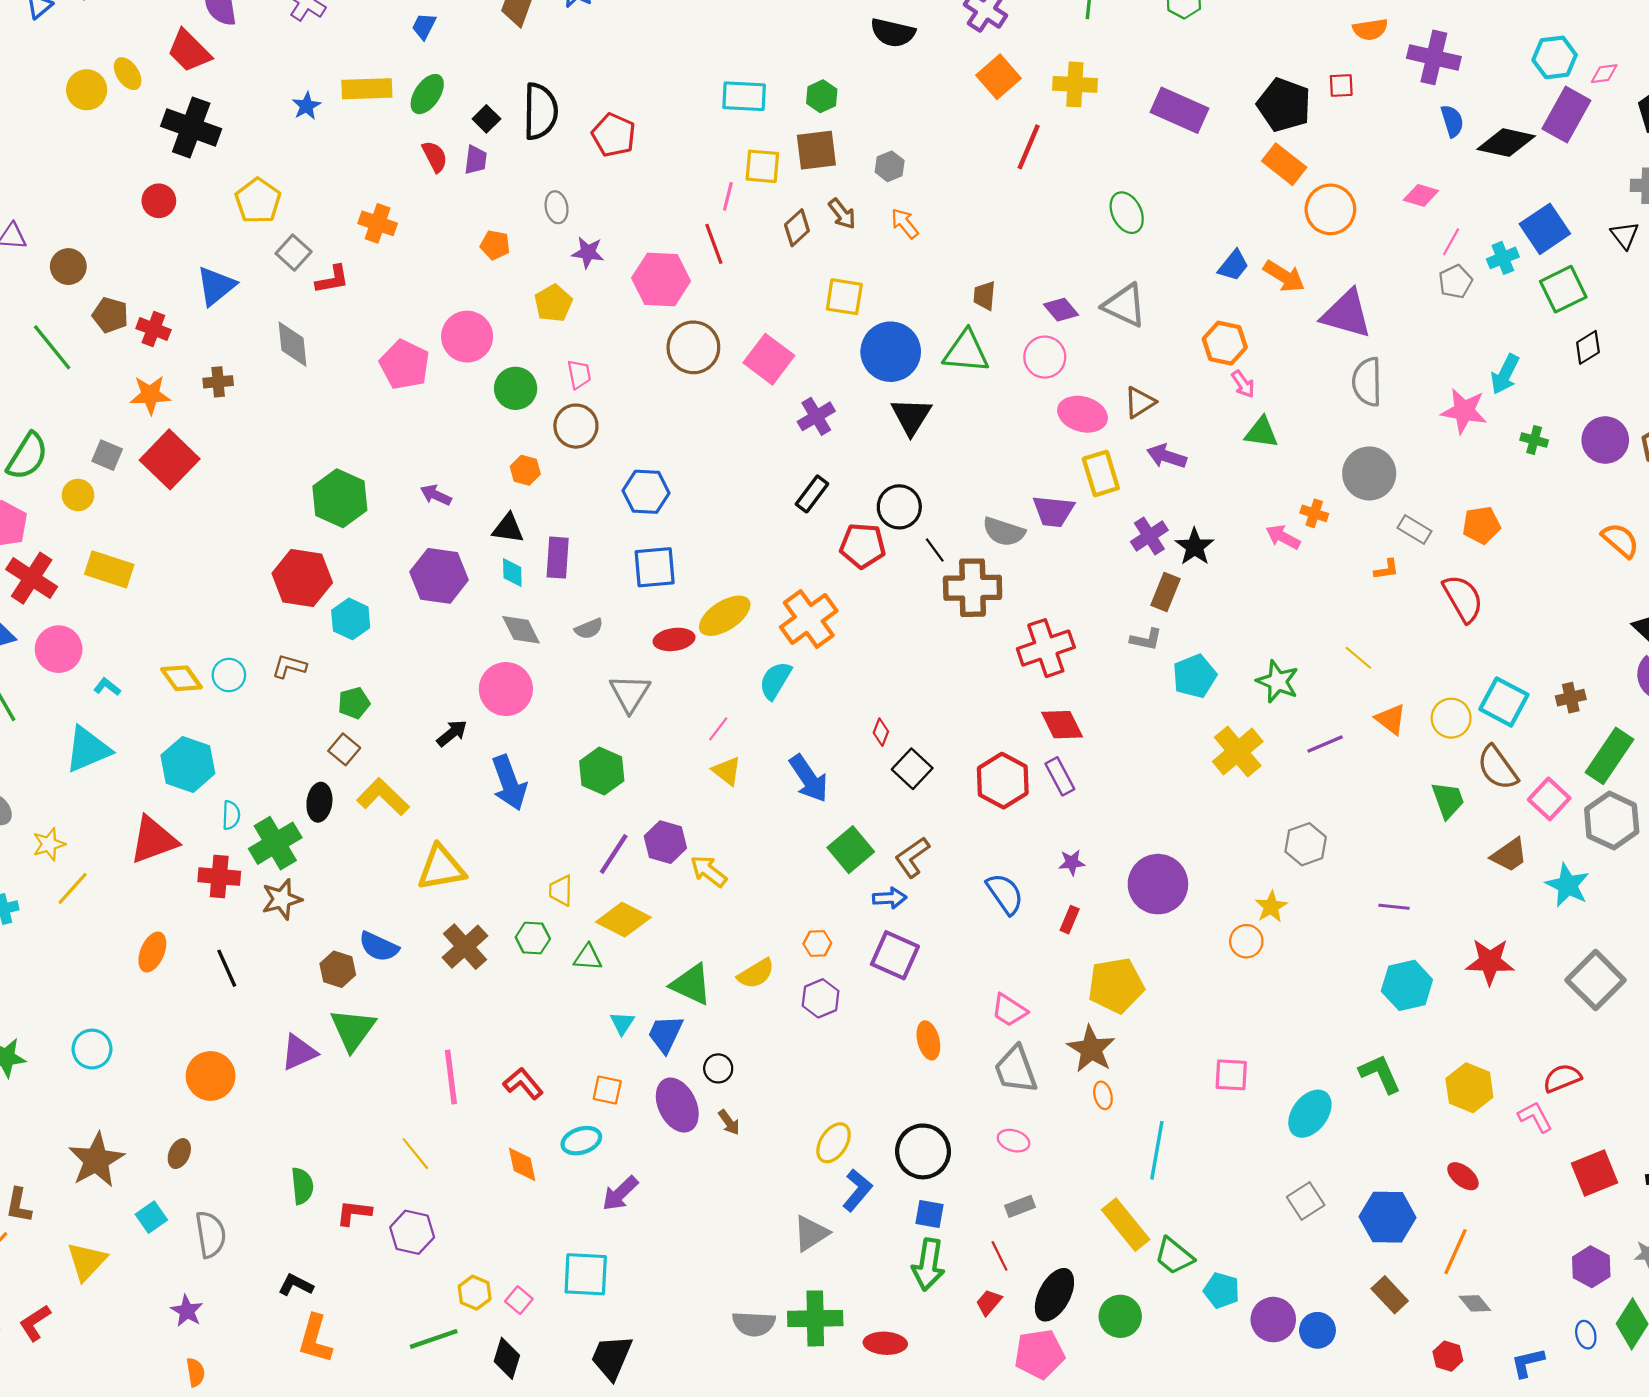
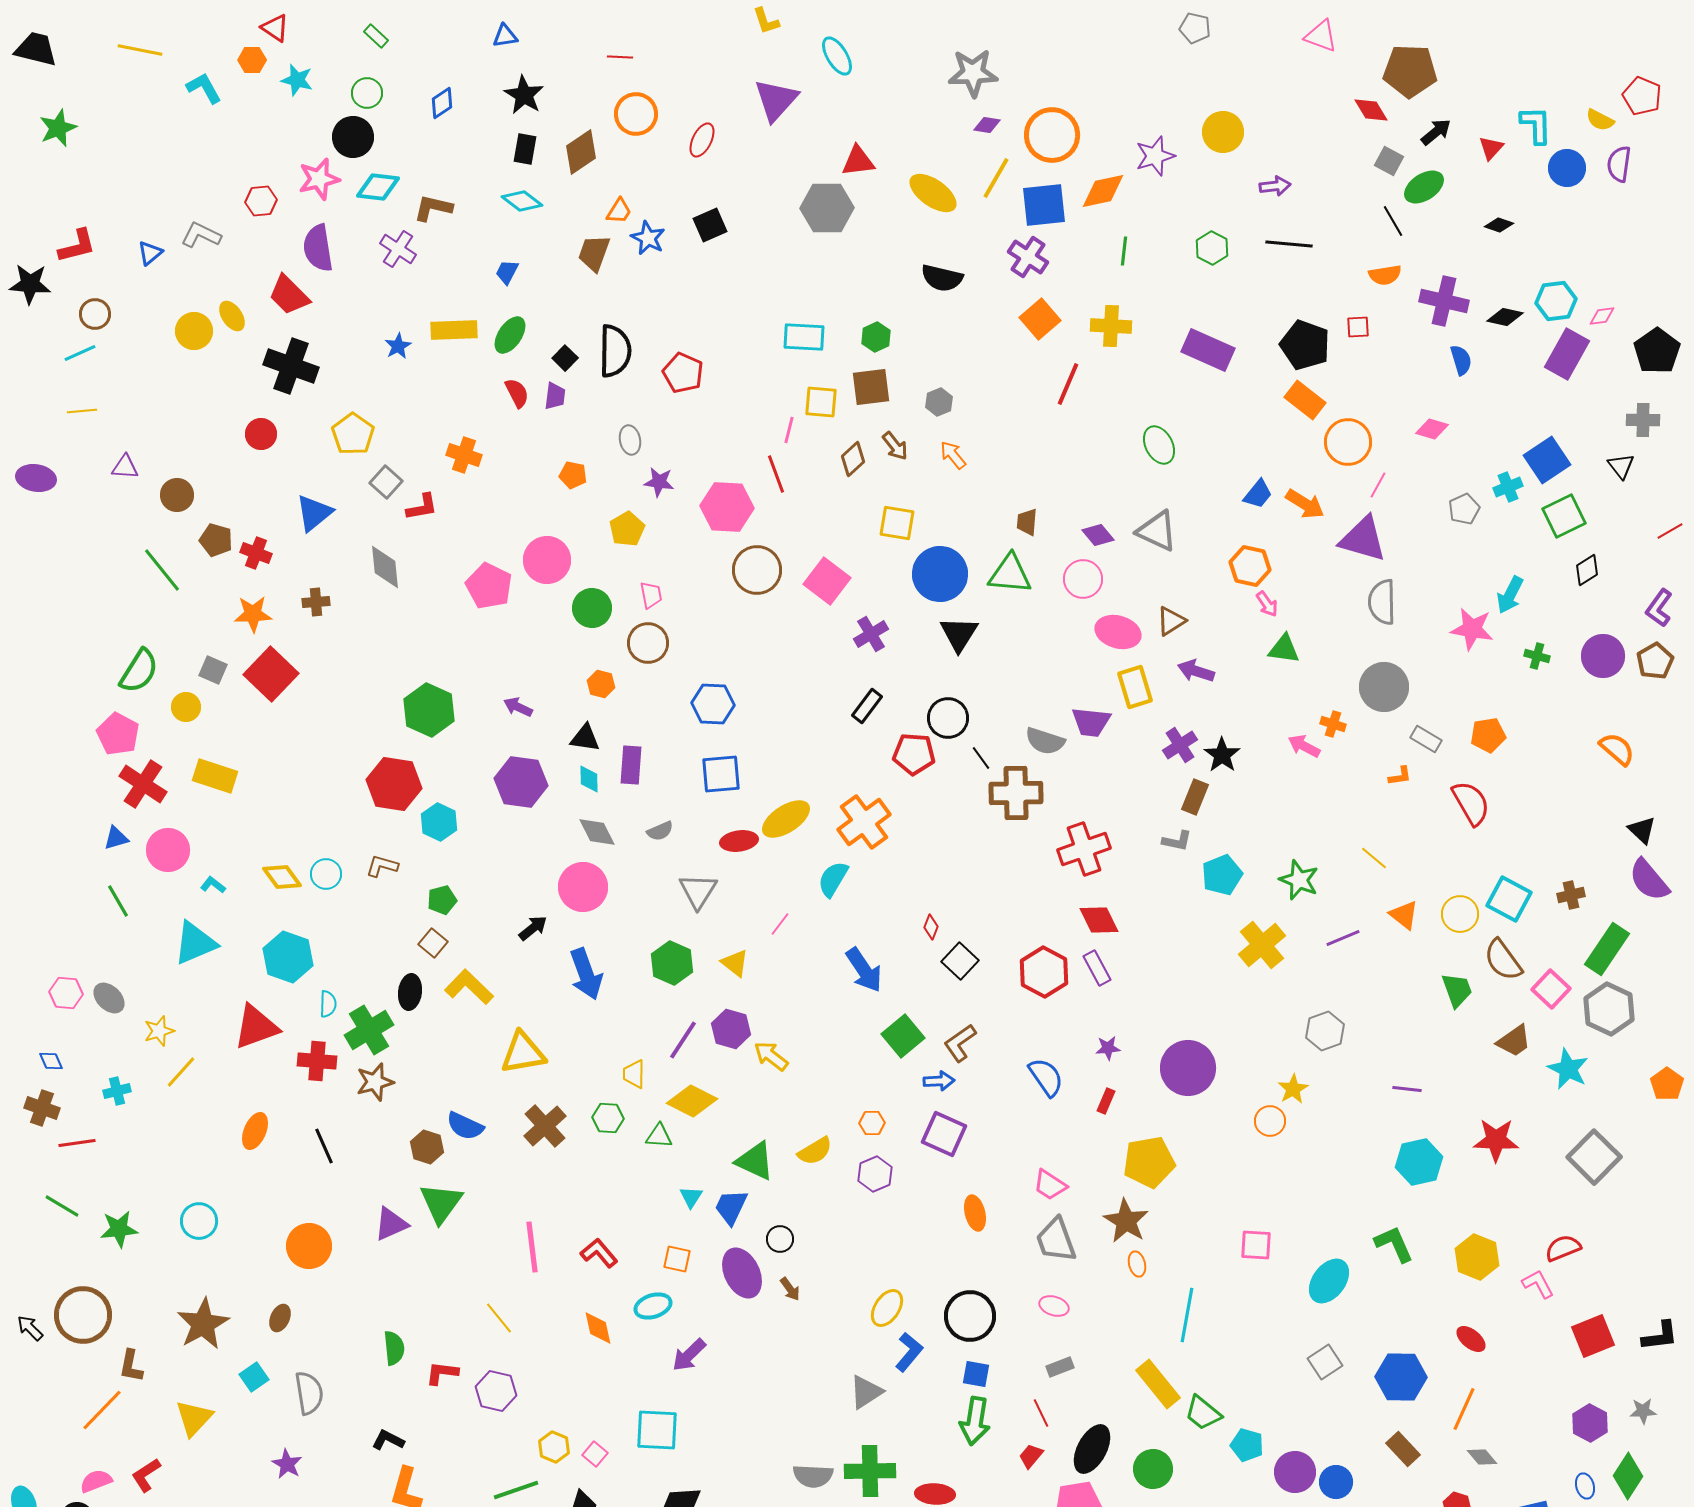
black diamond: (1506, 143) -> (1505, 317), moved, size x0.7
pink line: (1451, 242) -> (1378, 485), moved
yellow triangle: (727, 771) -> (735, 963), moved

